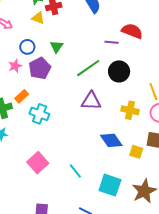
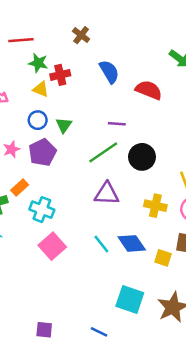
red semicircle: (132, 31) -> (149, 90), moved
purple line: (112, 42) -> (117, 124), moved
blue circle: (27, 47) -> (38, 120), moved
pink square: (38, 163) -> (52, 246), moved
cyan line: (75, 171) -> (101, 244), moved

